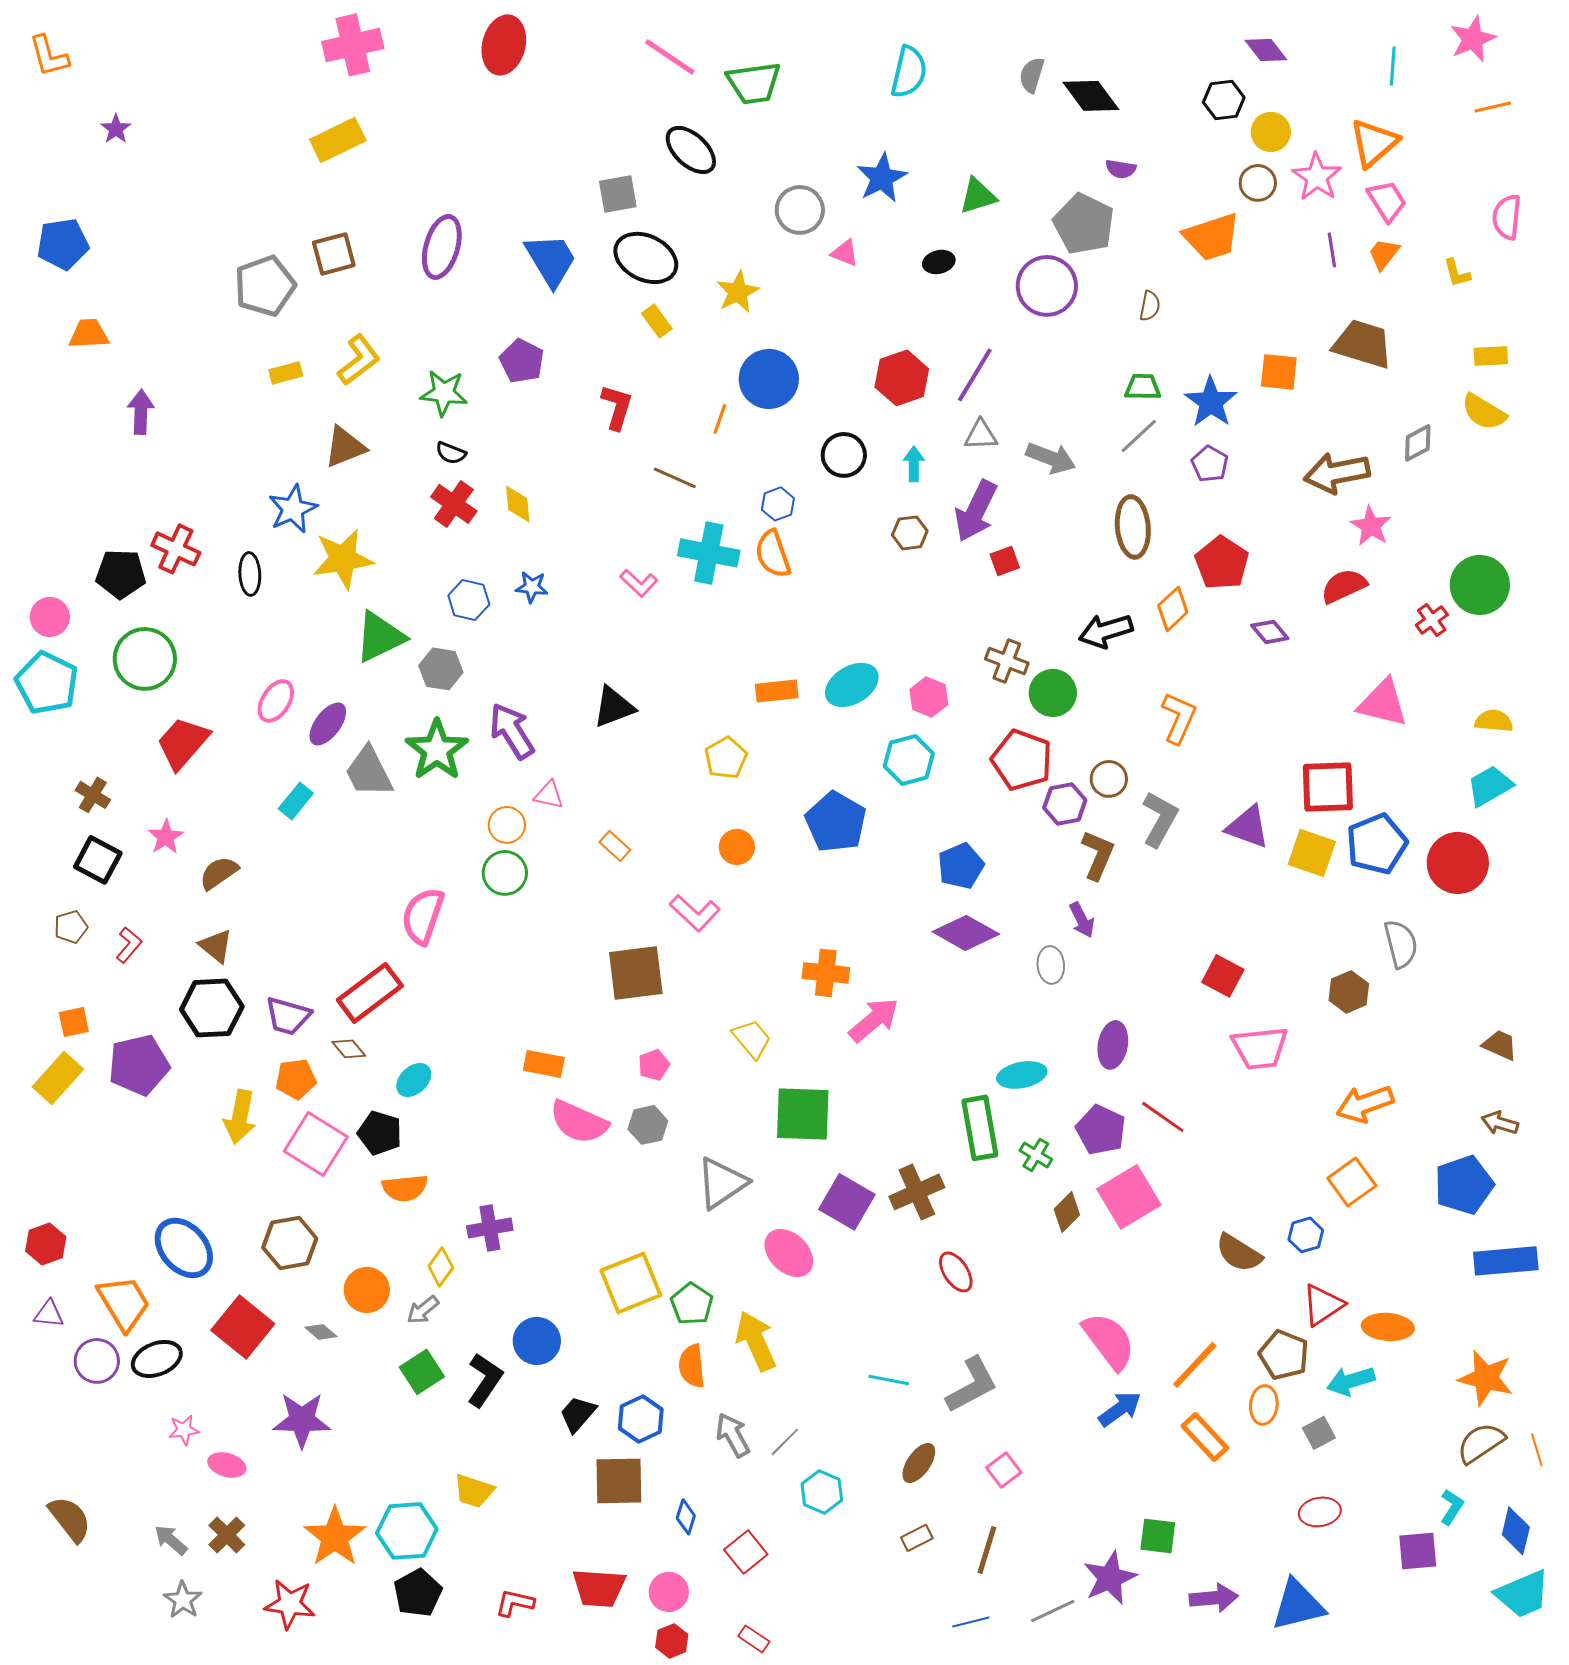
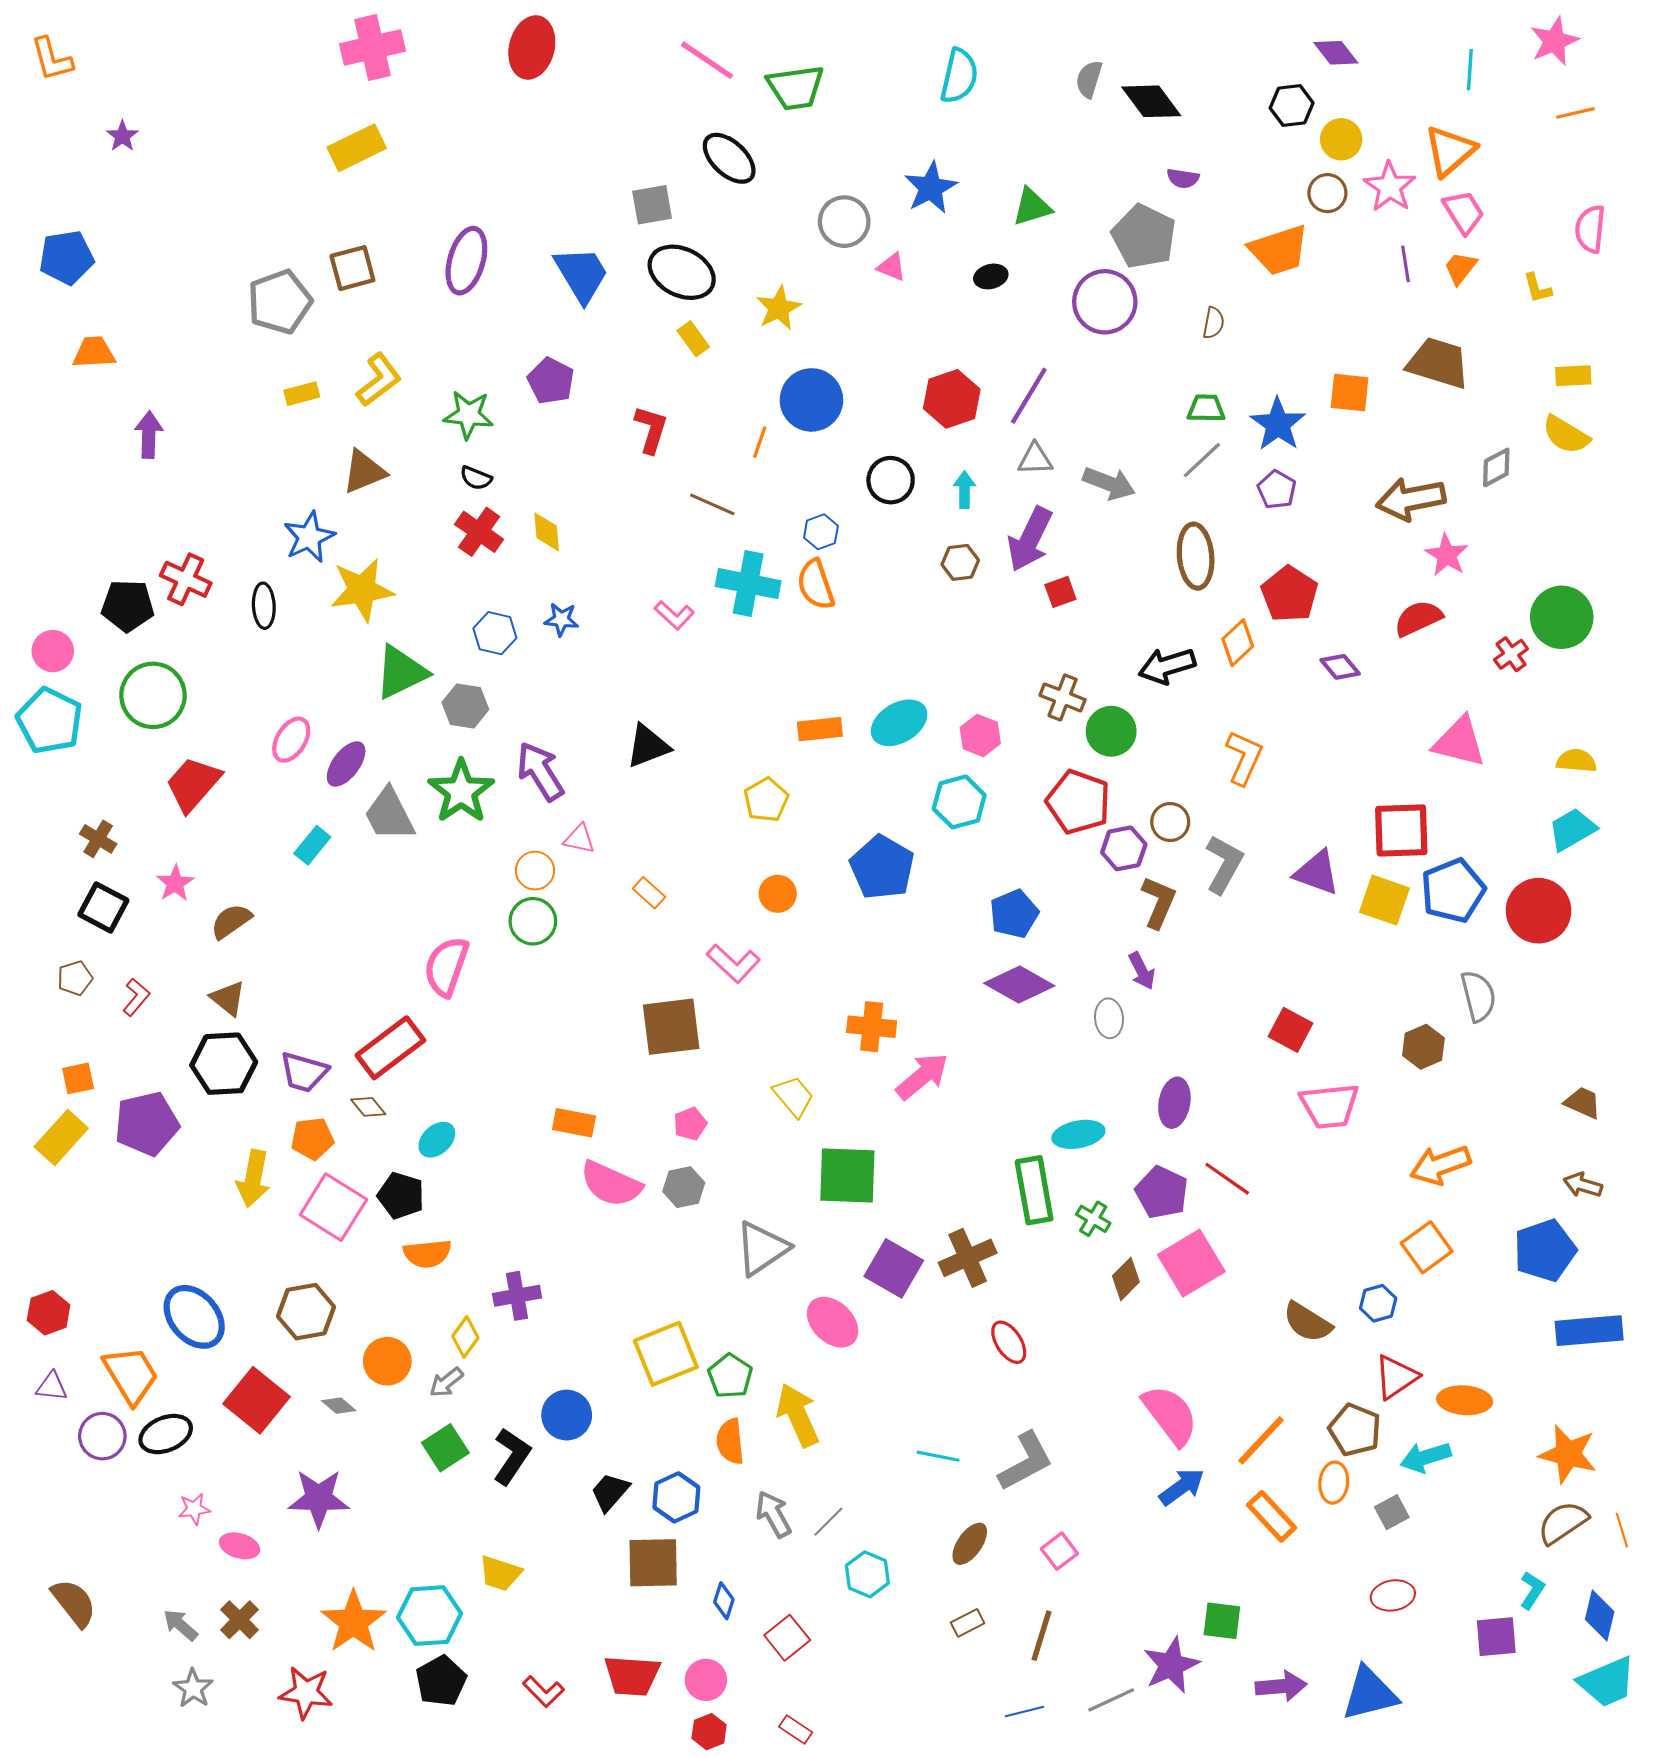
red L-shape: (515, 1603) -> (543, 1691), turned -147

